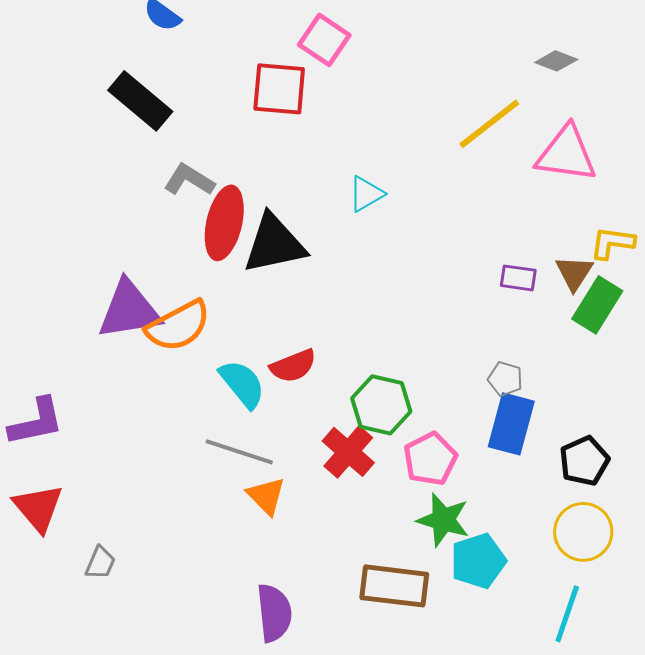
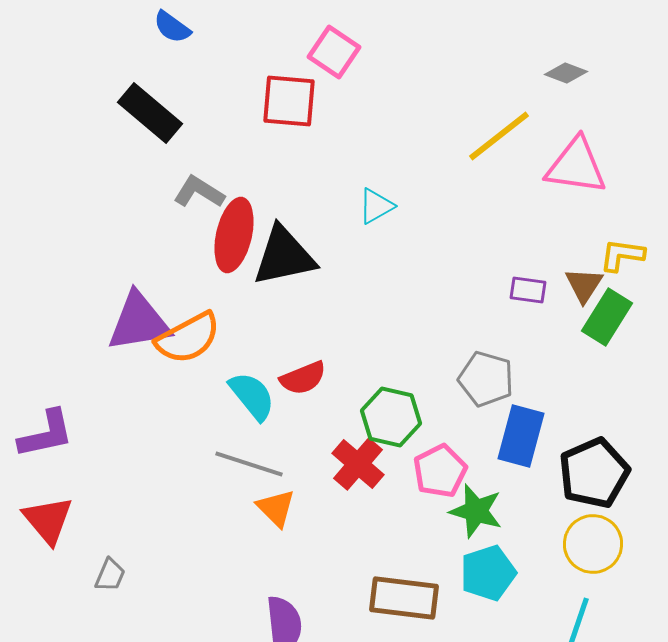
gray pentagon: (505, 379) -> (486, 379), moved, size x1.6
black pentagon: (584, 461) -> (594, 473), size x1.4
green star: (443, 520) -> (476, 511), moved

